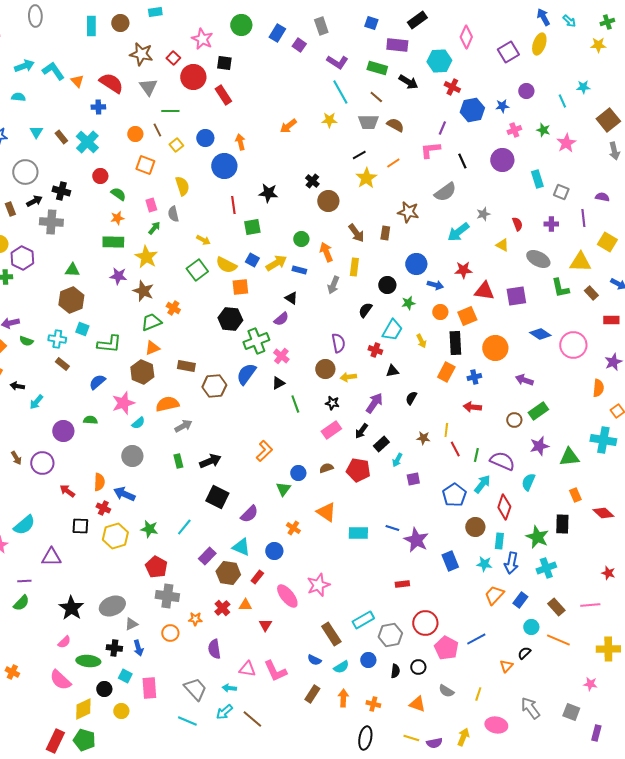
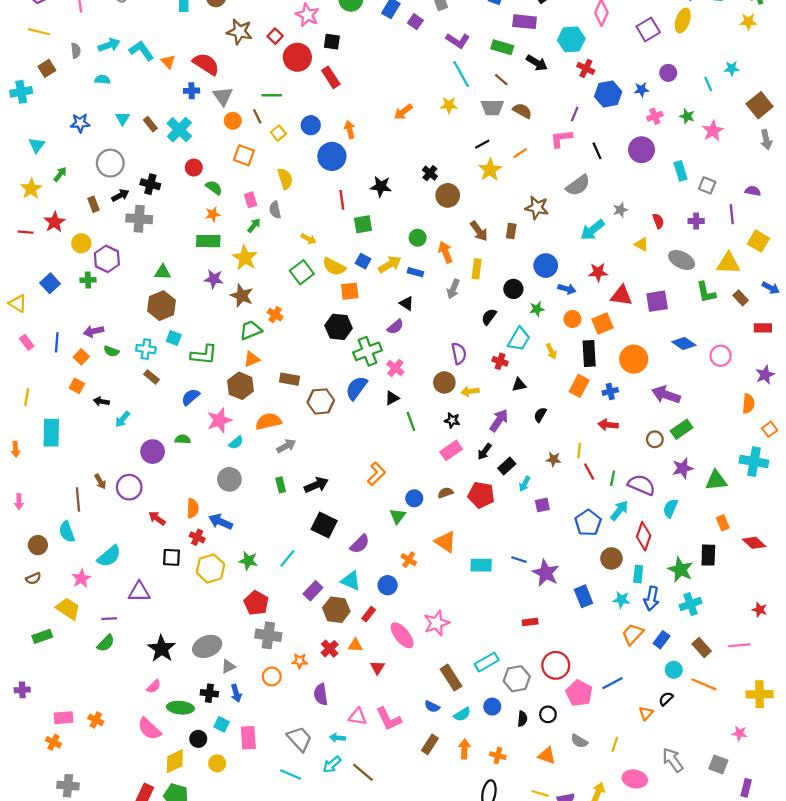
gray triangle: (148, 87) -> (223, 96), moved
pink circle: (573, 345) -> (721, 356), size x0.7
purple arrow: (524, 380) -> (666, 395), size x1.4

